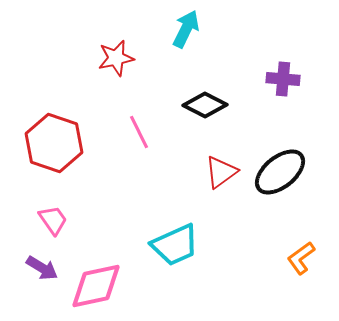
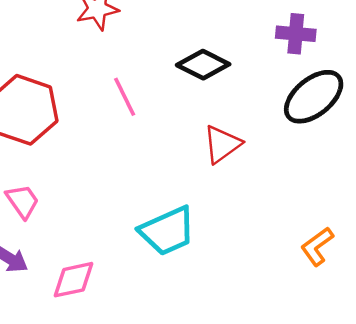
black ellipse: (280, 172) -> (314, 97), moved
pink diamond: (96, 286) -> (74, 280), size x0.7

